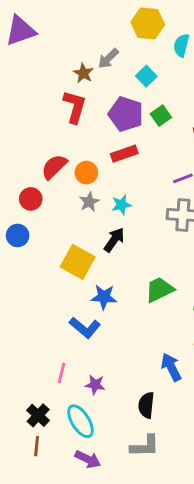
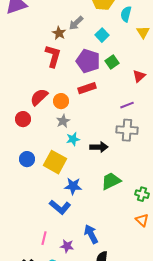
cyan star: (121, 205) -> (73, 139), moved
blue circle: (18, 235) -> (27, 159), moved
black arrow: (114, 240) -> (99, 147), moved, turned 54
blue arrow: (171, 367) -> (91, 234), moved

